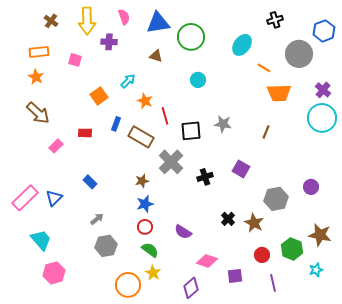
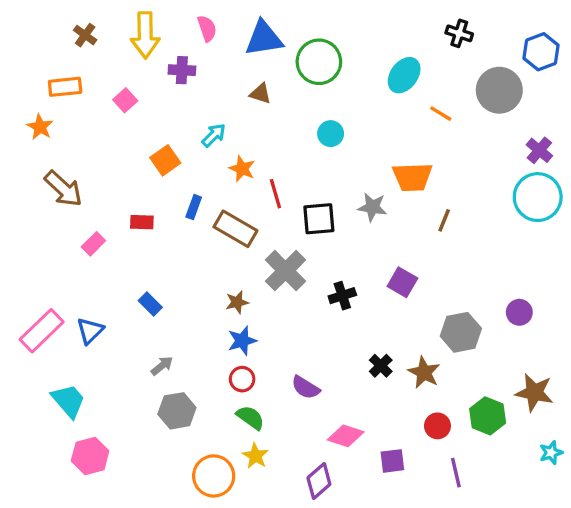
black cross: (275, 20) -> (459, 33), turned 35
pink square: (75, 60) -> (125, 100), turned 32
orange star: (36, 77) -> (40, 127), moved
orange trapezoid: (279, 93) -> (412, 177), moved
cyan star: (316, 270) -> (551, 453), moved

